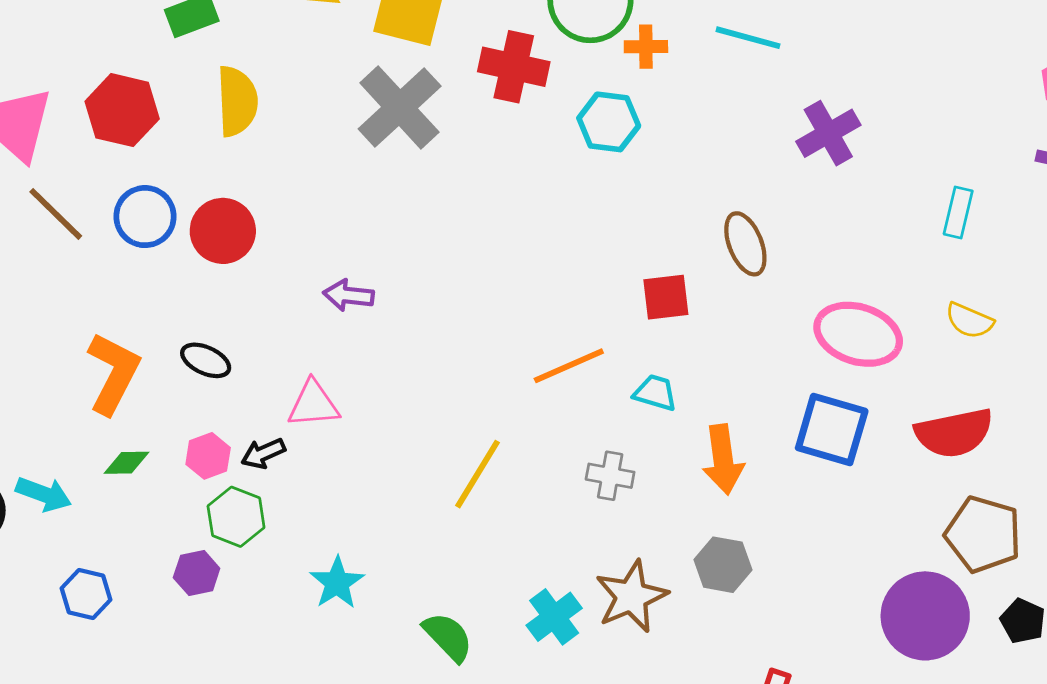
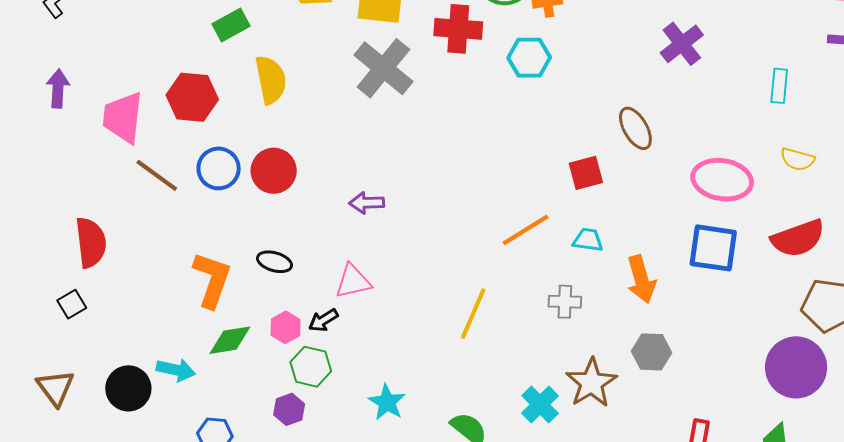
green diamond: (126, 463) -> (230, 340), size x1.4

